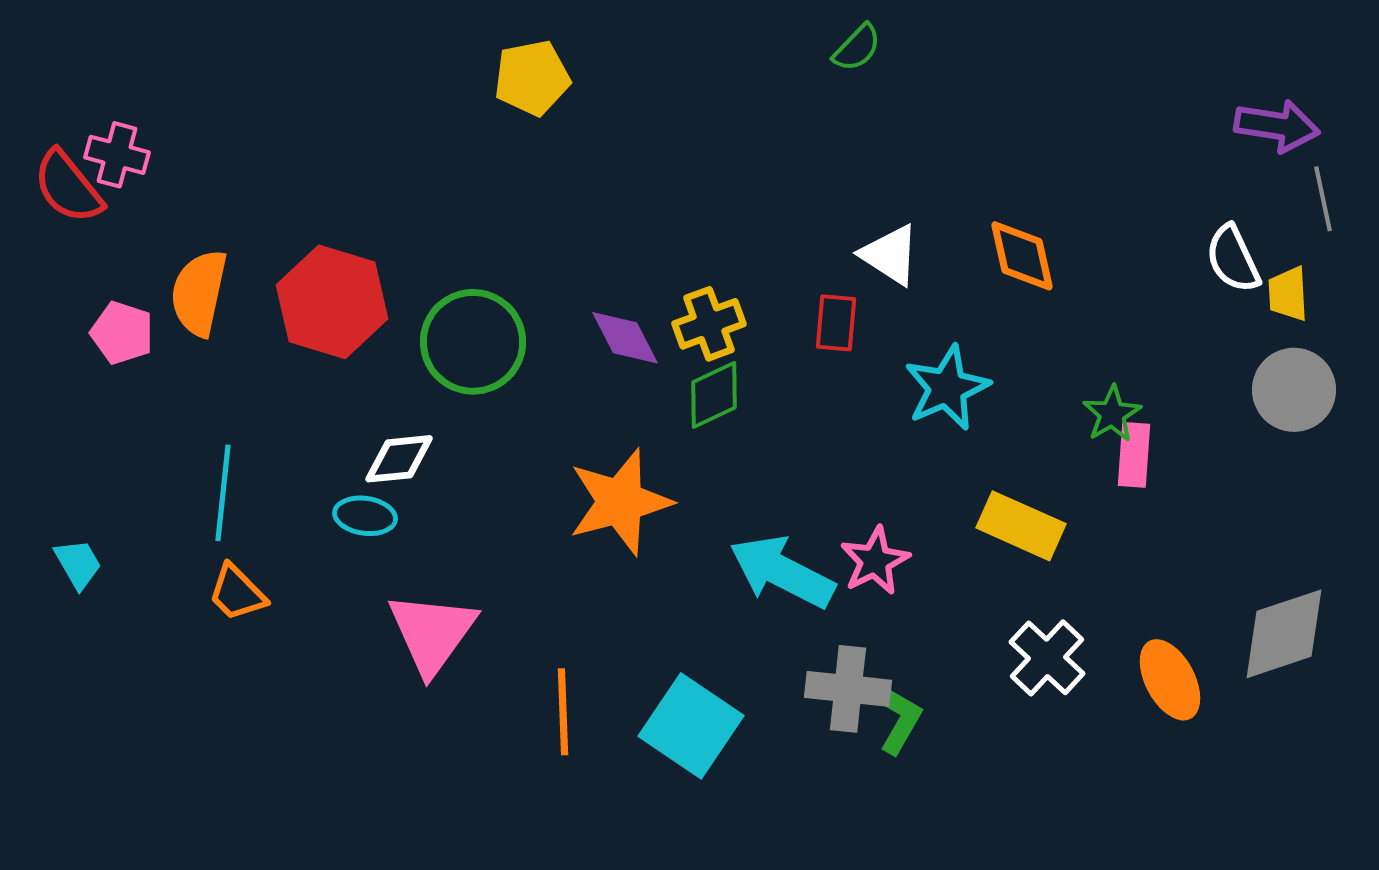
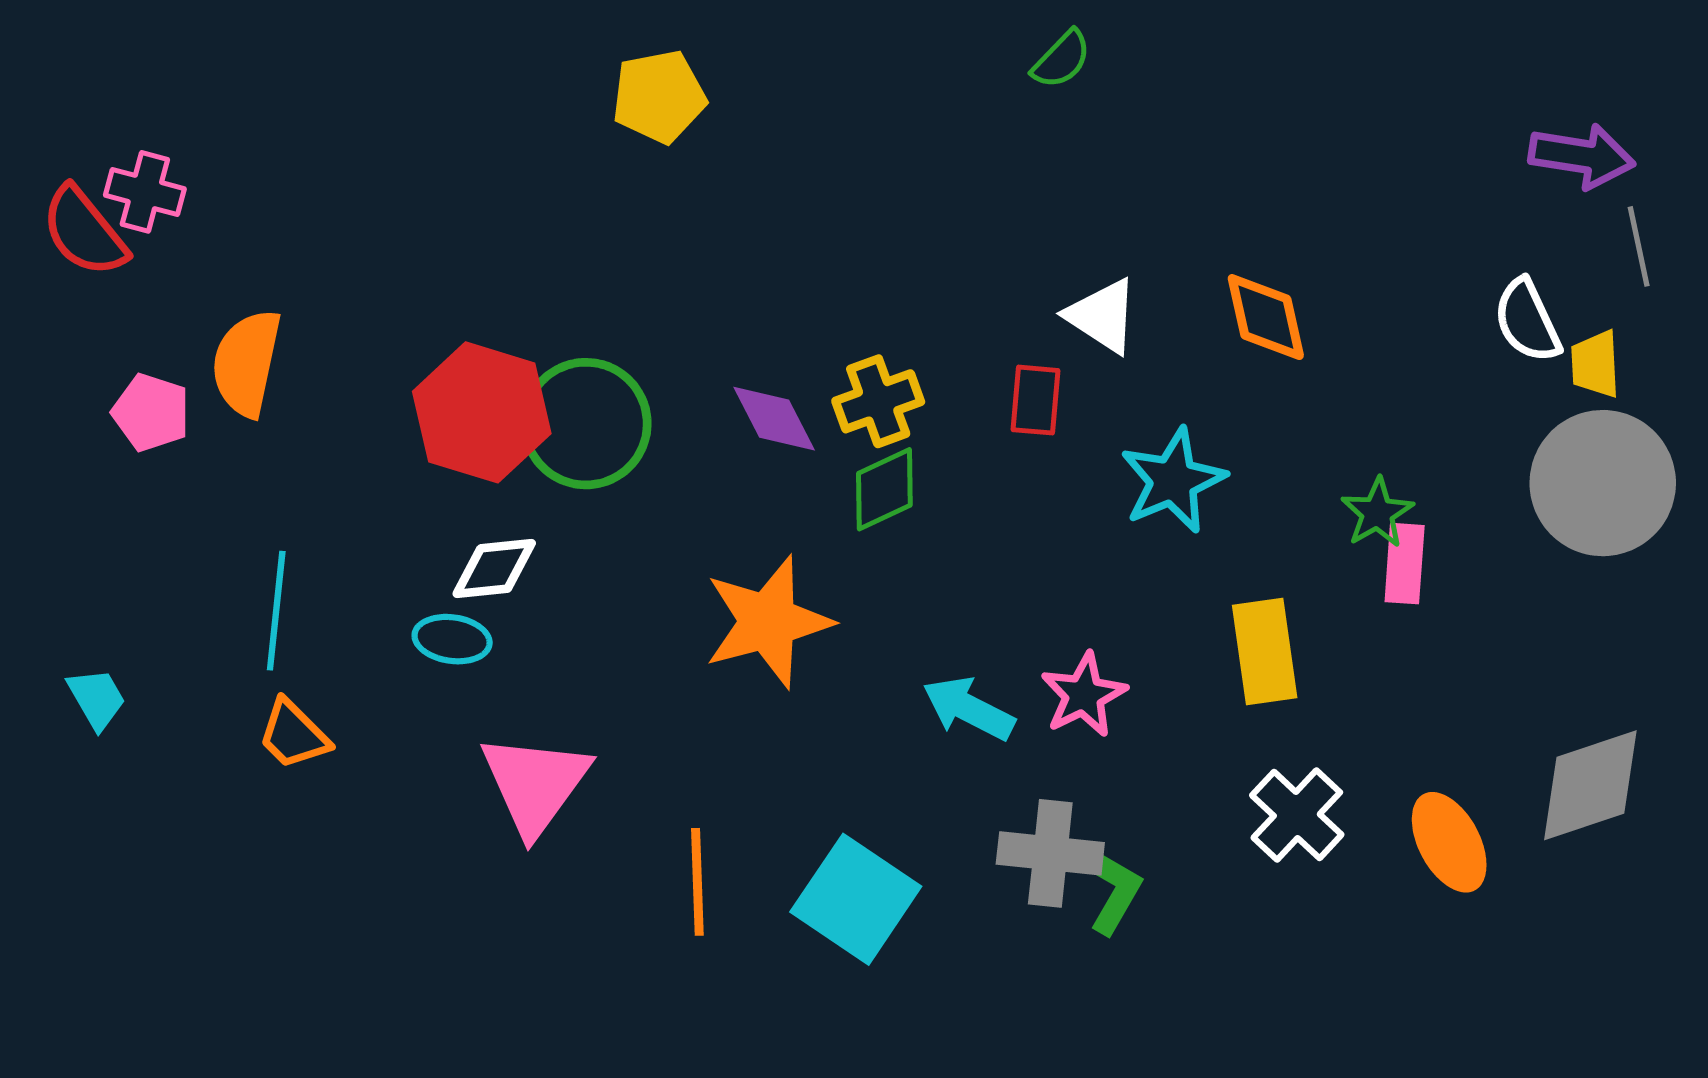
red hexagon: (332, 302) -> (482, 412), moved
gray circle: (1294, 390) -> (1603, 483), size x1.4
yellow rectangle: (1021, 526) -> (1265, 652), turned 58
cyan arrow: (782, 572) -> (969, 708), size x0.7

